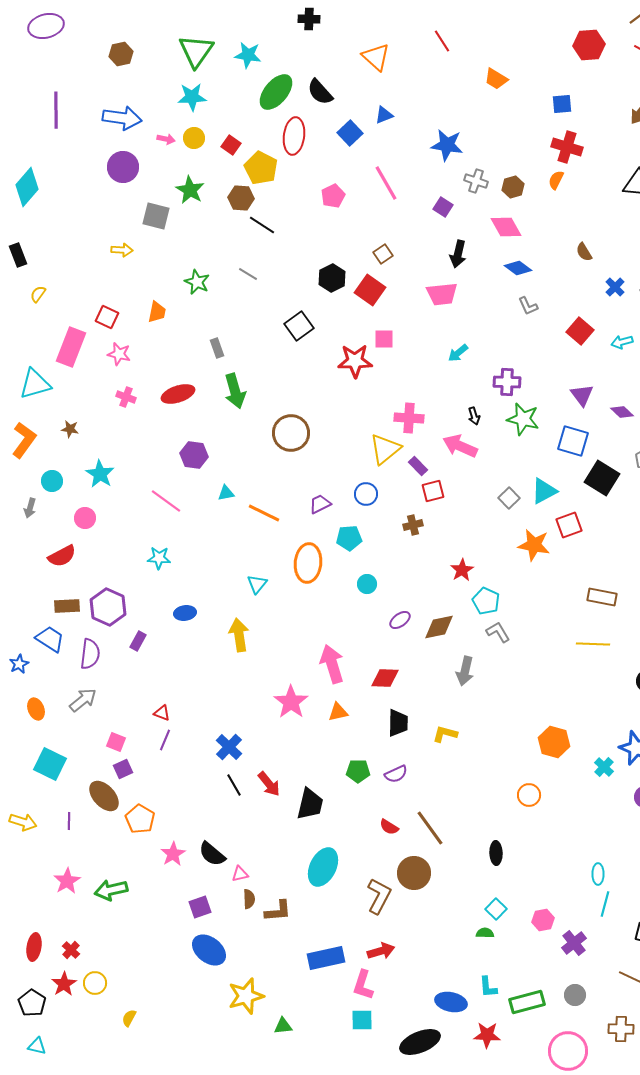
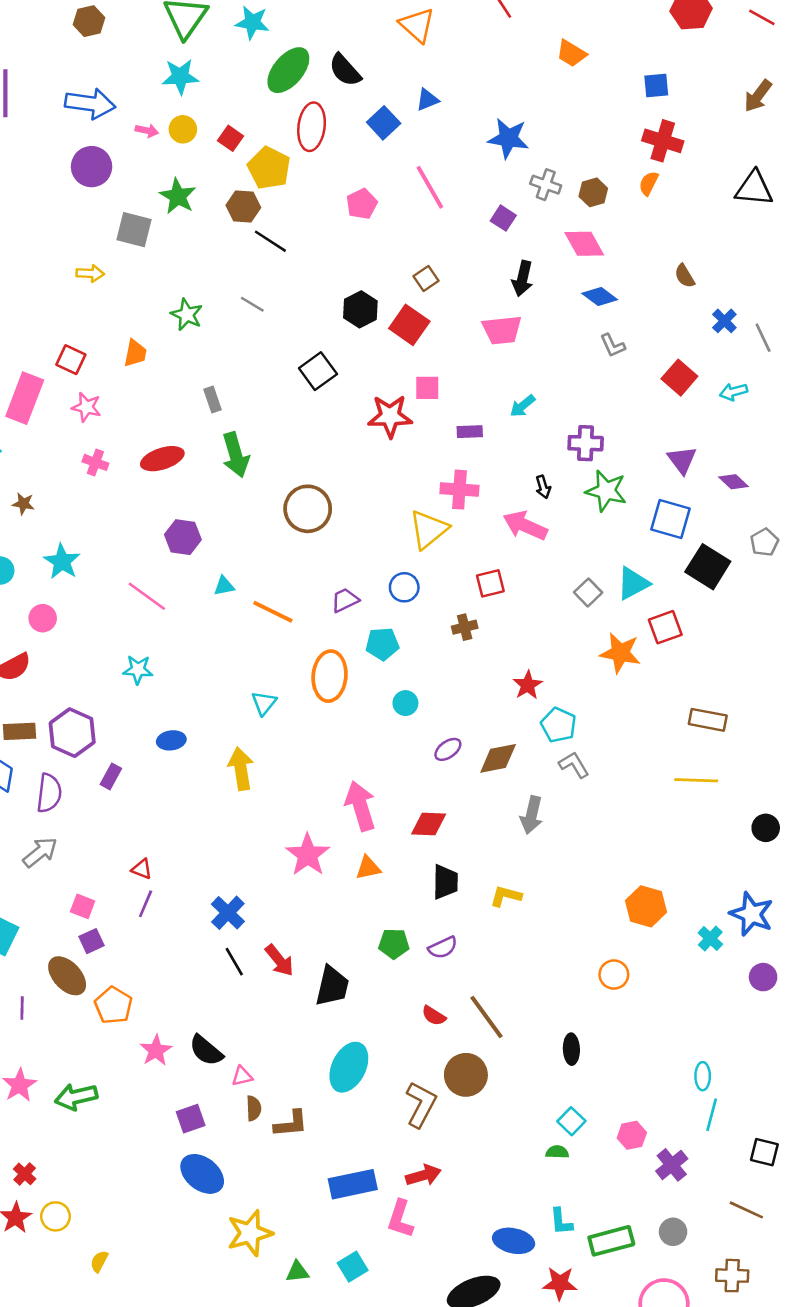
purple rectangle: (418, 466) -> (470, 432), moved, turned -48
cyan square: (362, 1020) -> (353, 1267), moved, turned -30

